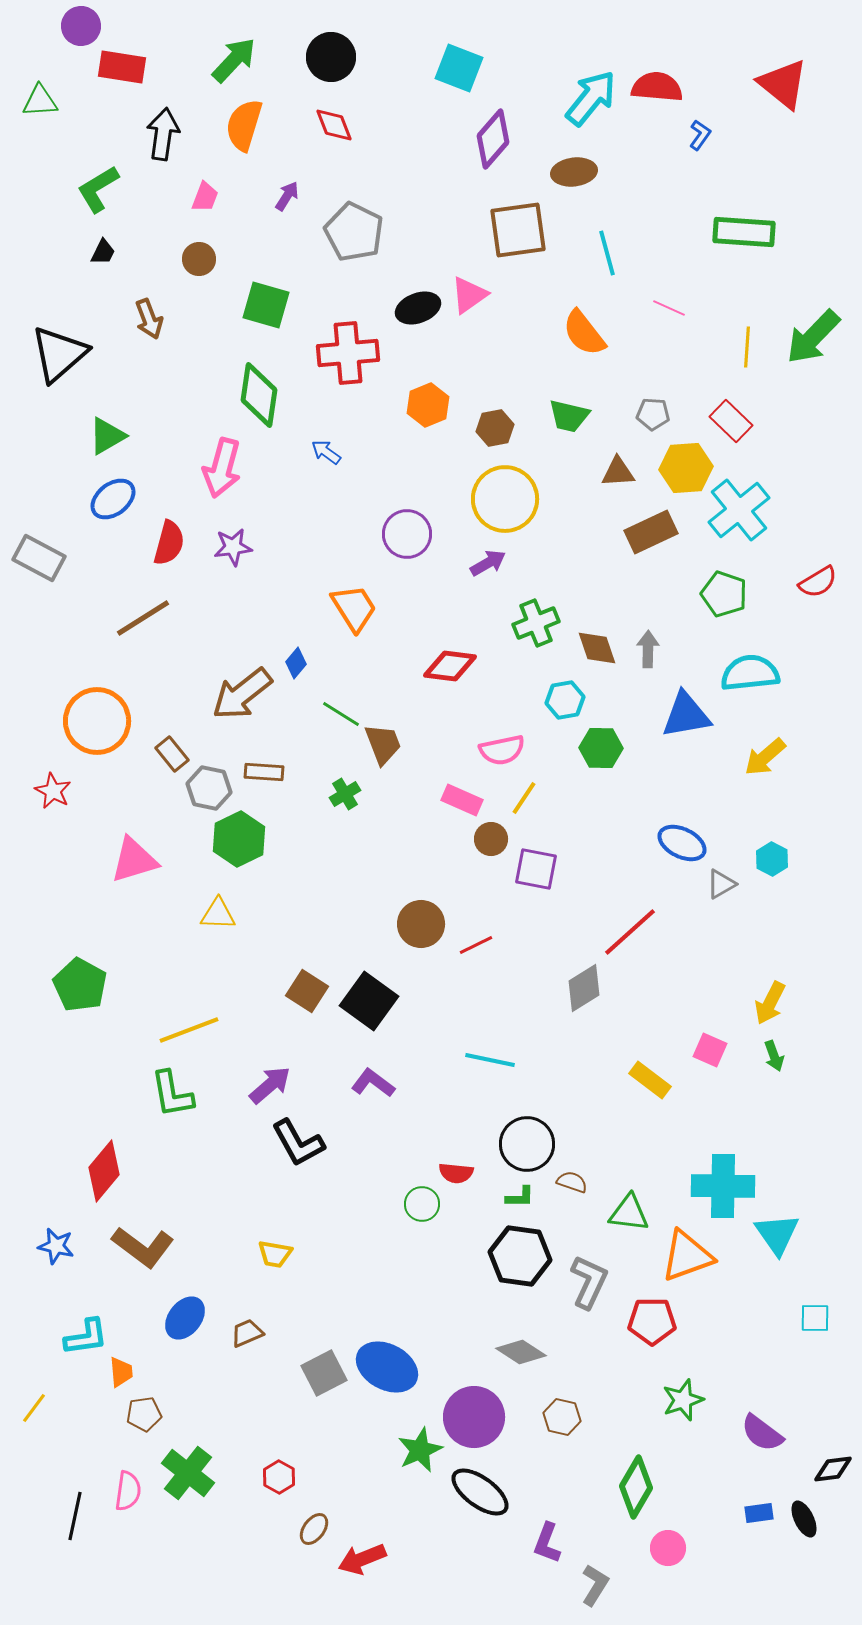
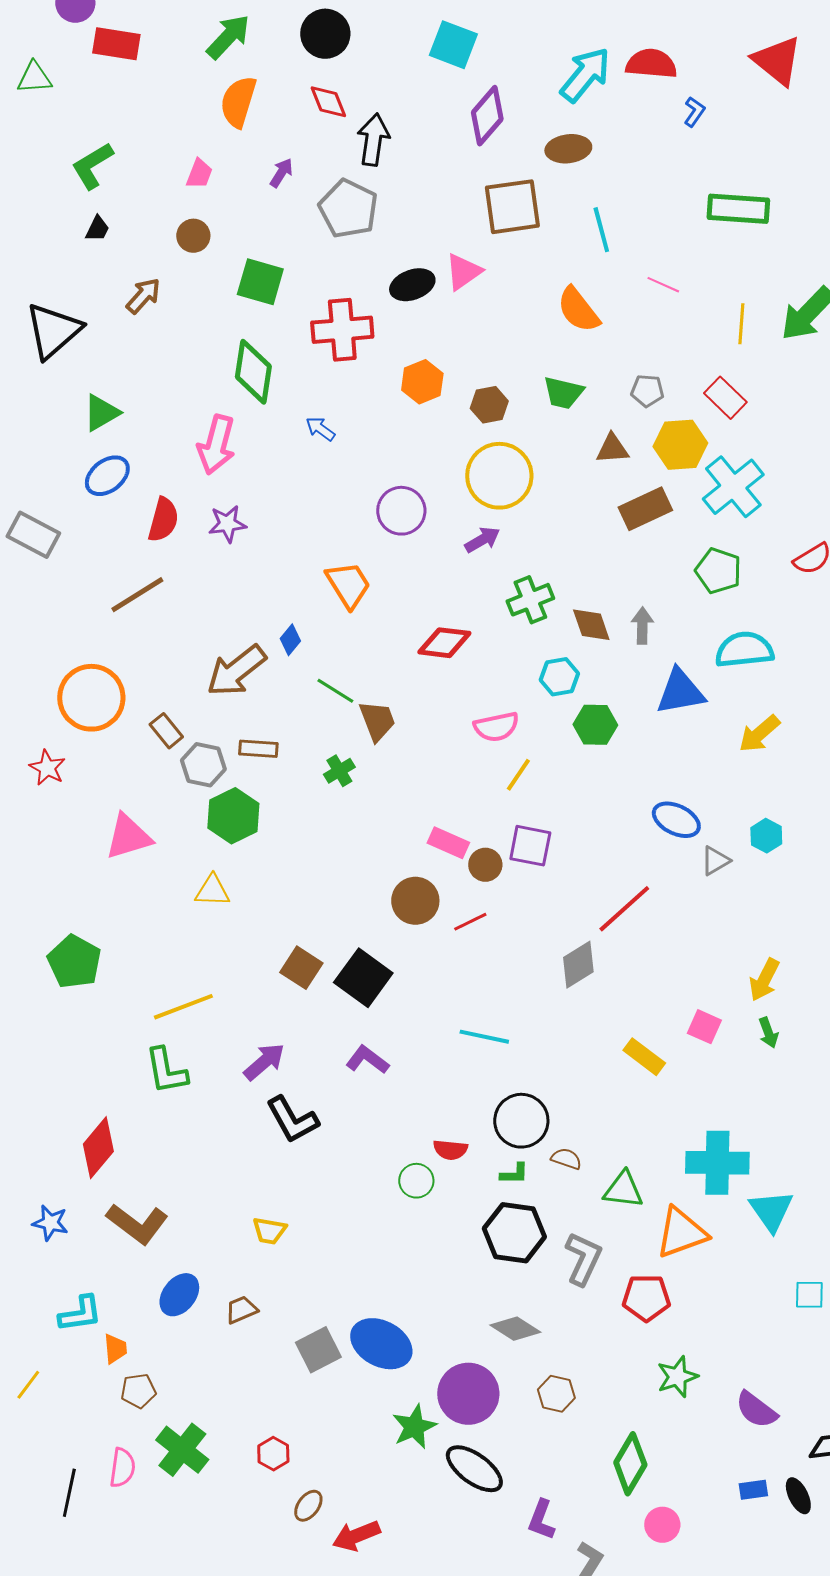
black arrow: (163, 134) -> (373, 140), moved
brown arrow: (149, 319) -> (143, 296), turned -117
pink rectangle: (462, 800) -> (448, 843), moved
brown circle: (491, 839) -> (485, 865), moved

